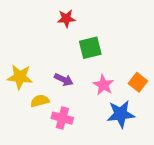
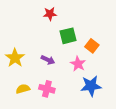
yellow star: (20, 77) -> (15, 58), turned 30
orange square: (138, 82) -> (92, 46), moved
yellow semicircle: (40, 101) -> (23, 89), moved

